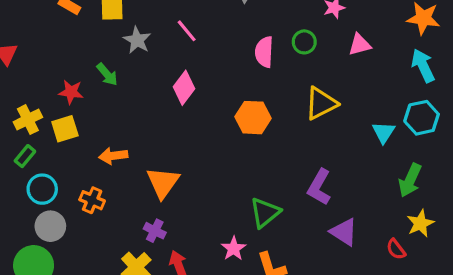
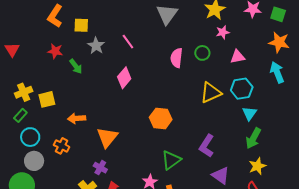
red star: (71, 92) -> (55, 51), moved
orange hexagon: (253, 118) -> (161, 118), moved
cyan hexagon: (422, 118) -> (242, 89), moved
green arrow: (410, 180) -> (253, 138), moved
yellow star: (420, 223) -> (257, 166), moved

